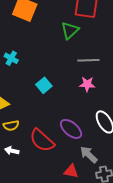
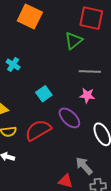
purple ellipse: (71, 129) -> (69, 118), moved
red semicircle: (42, 140) -> (38, 130), moved, turned 104

